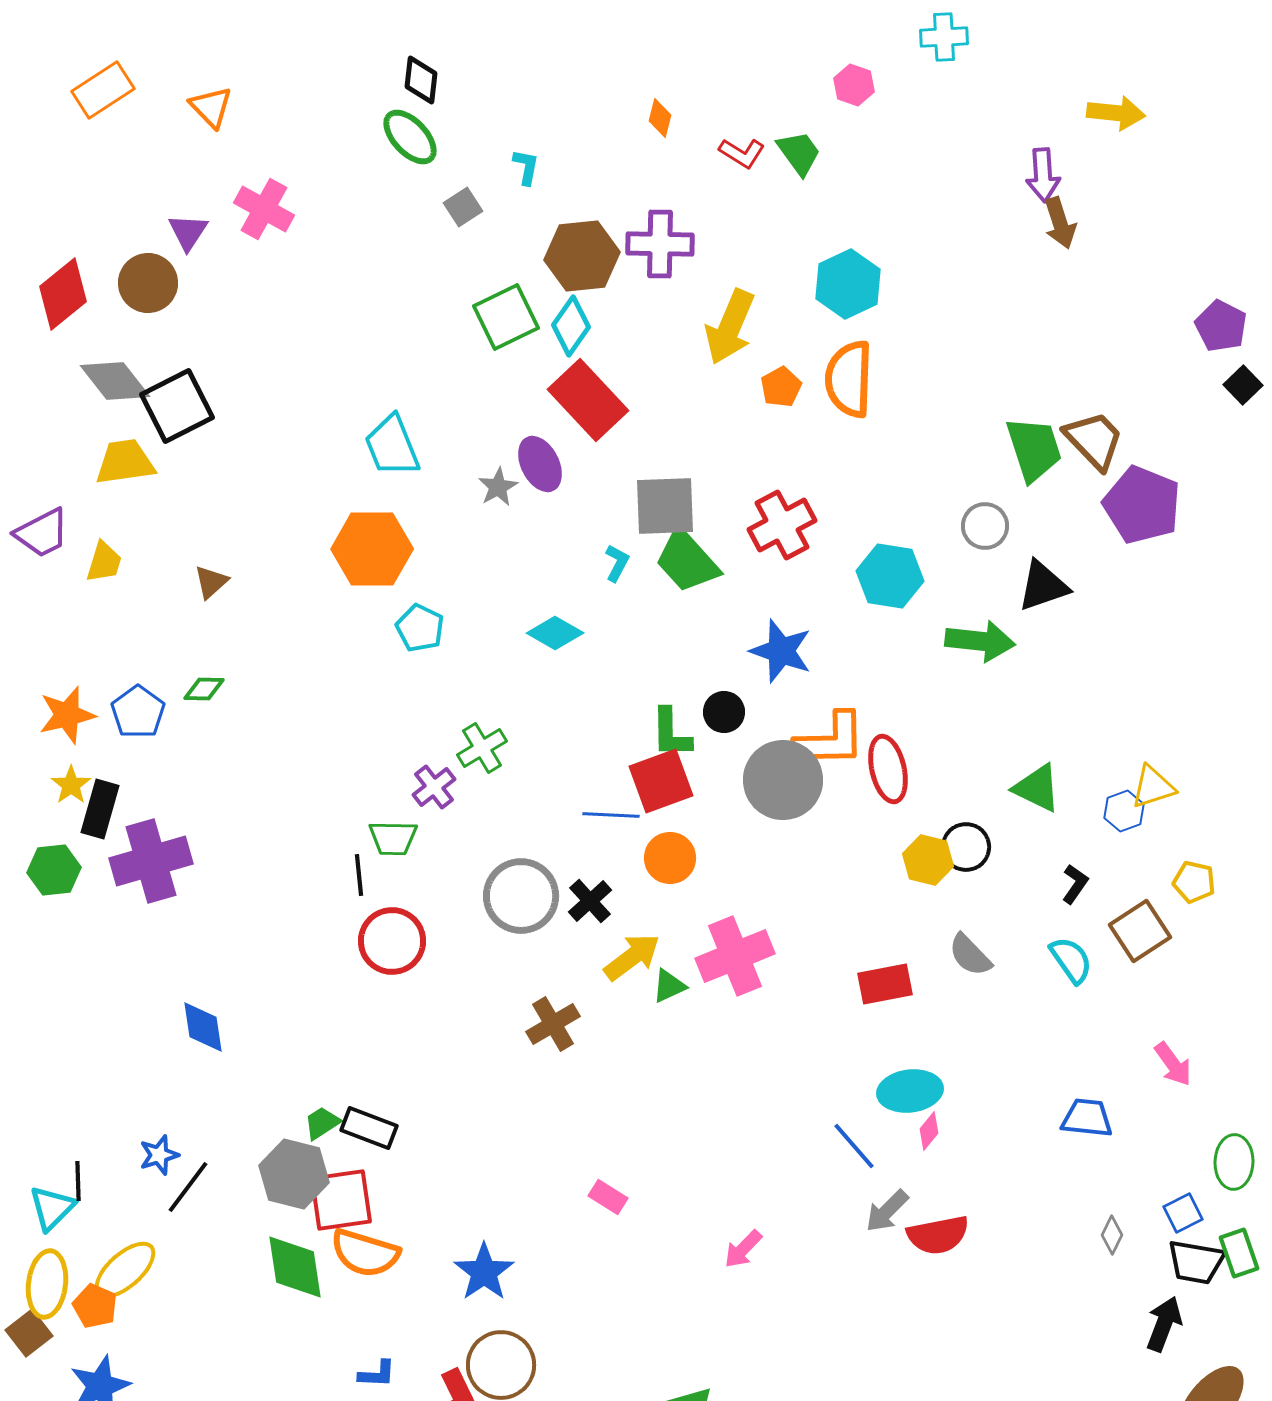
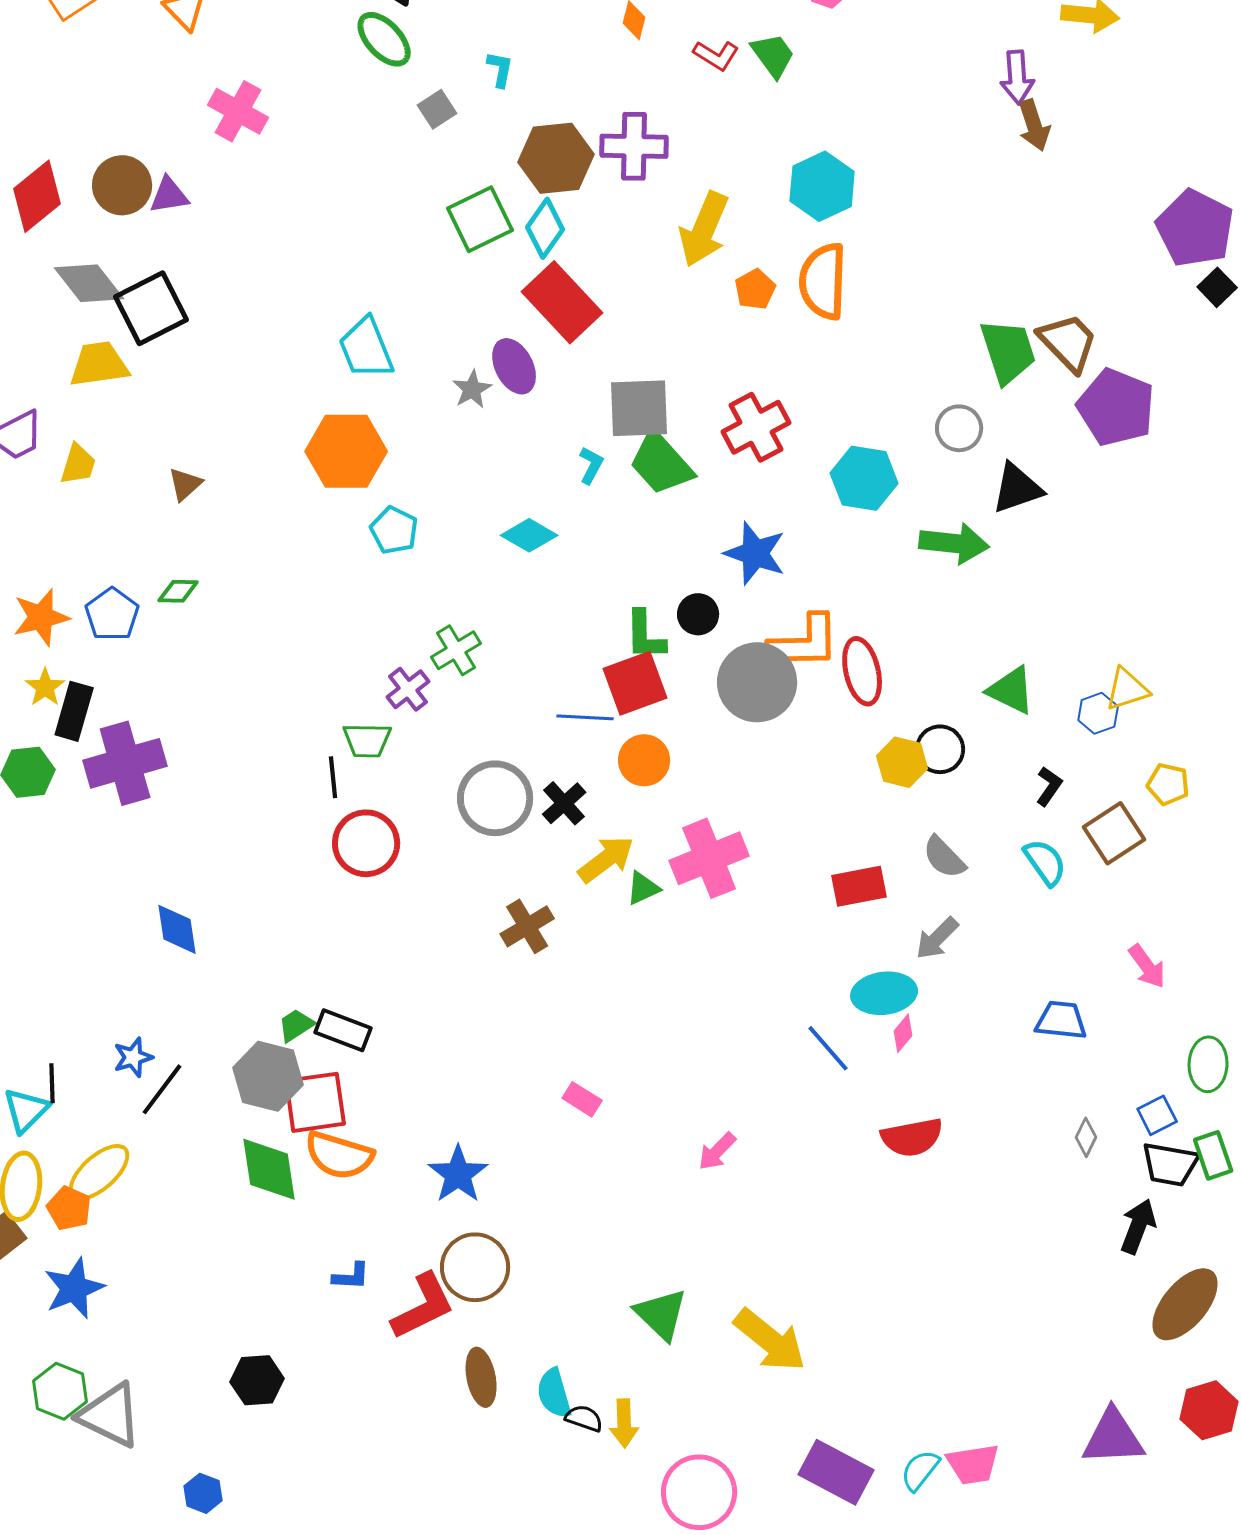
purple triangle: (188, 232) -> (169, 195), moved, turned 48
purple pentagon: (1221, 326) -> (1195, 228), size x1.5
gray arrow: (887, 1211) -> (937, 938), moved

